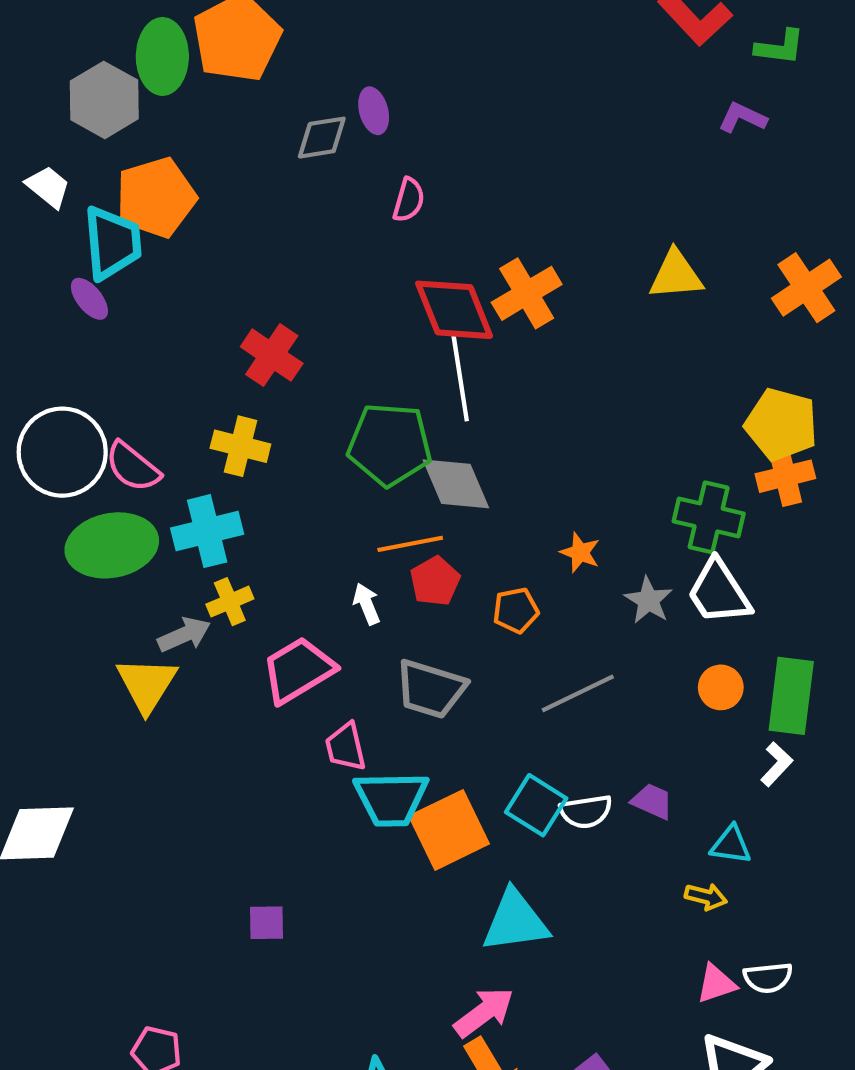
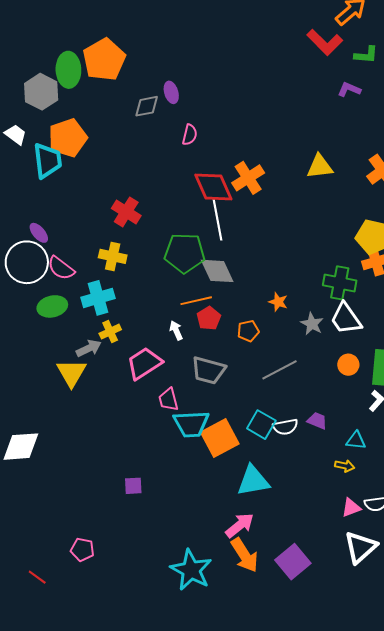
purple ellipse: (89, 299) -> (39, 233), moved
green ellipse: (112, 545) -> (52, 306), size x0.7

